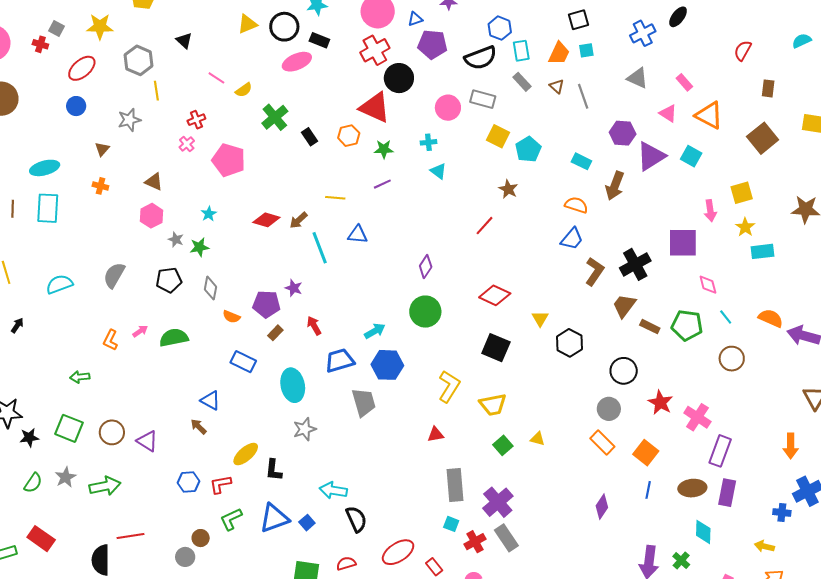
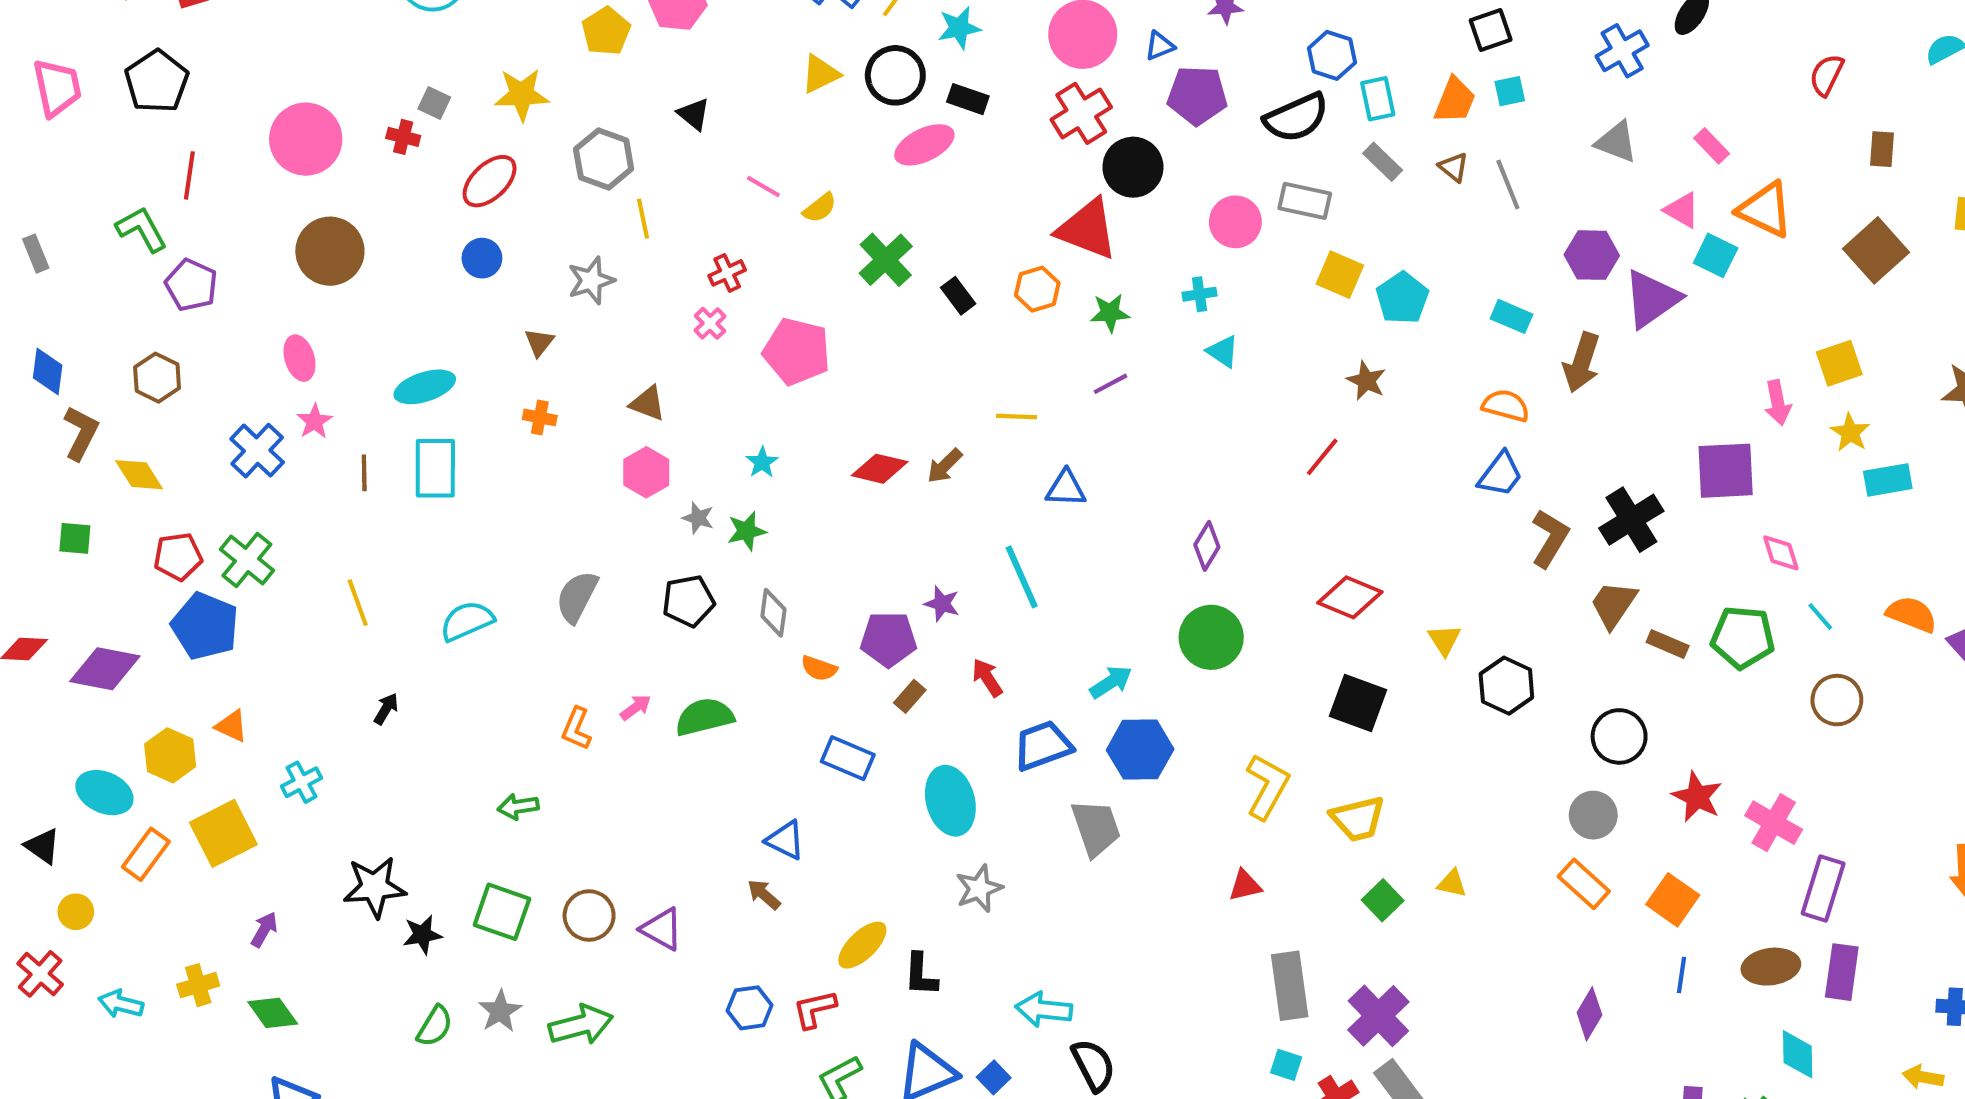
cyan square: (691, 156) -> (1716, 255), moved
cyan line: (320, 248) -> (1022, 577), moved

